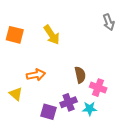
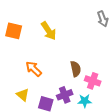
orange arrow: (36, 75) -> (34, 69), turned -126
yellow triangle: (16, 94) -> (23, 95), moved

